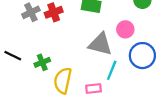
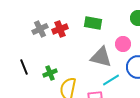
black line: (13, 56) -> (24, 67), turned 42
cyan line: (112, 70) -> (111, 80), turned 36

